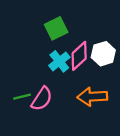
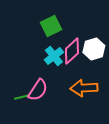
green line: (22, 97) -> (22, 97), moved

